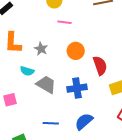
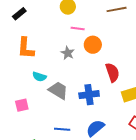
gray star: (41, 49) -> (68, 53), moved
orange circle: (76, 51) -> (93, 45), moved

